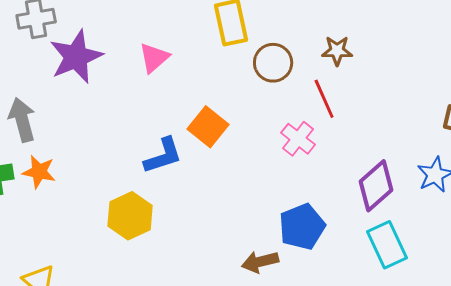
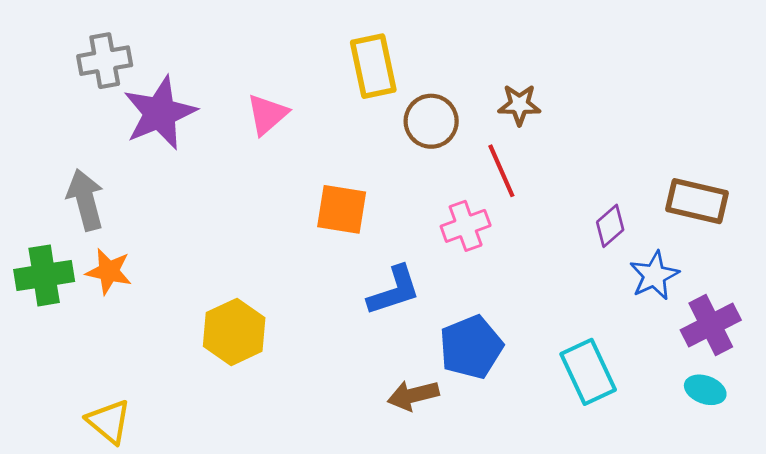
orange square: (208, 127) -> (342, 209), turned -30
pink cross: (298, 139) -> (466, 226), turned 32
blue L-shape: (163, 156) -> (394, 291), moved
purple diamond: (376, 186) -> (610, 226), moved, size x0.6

